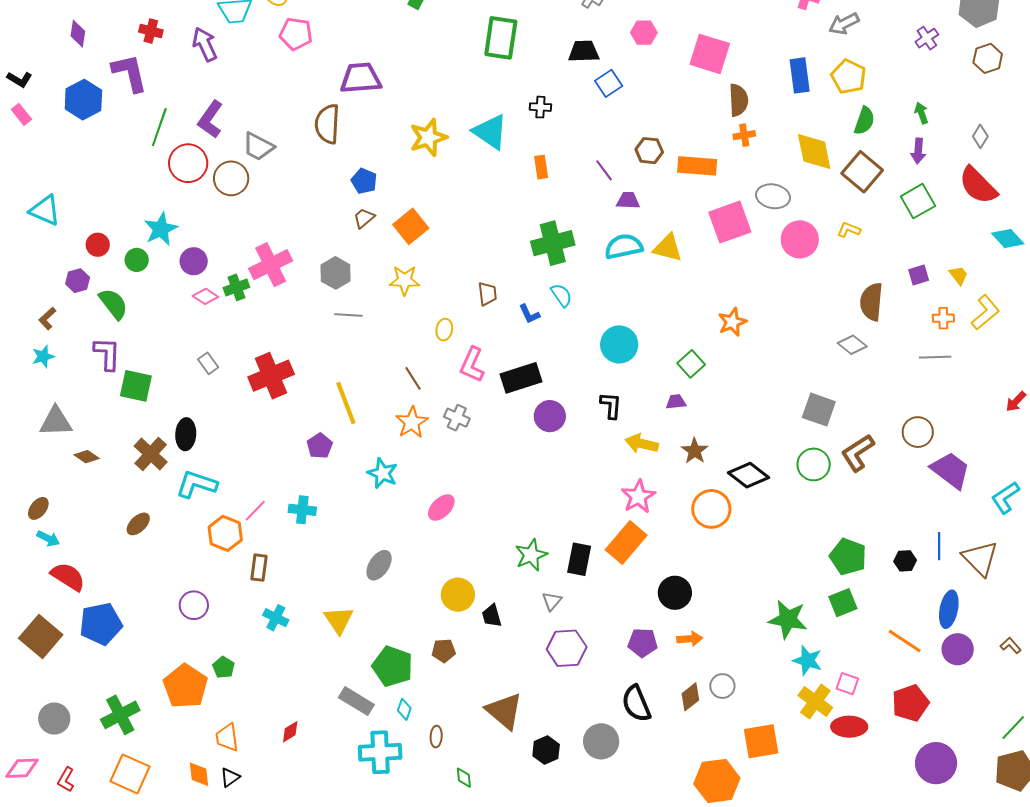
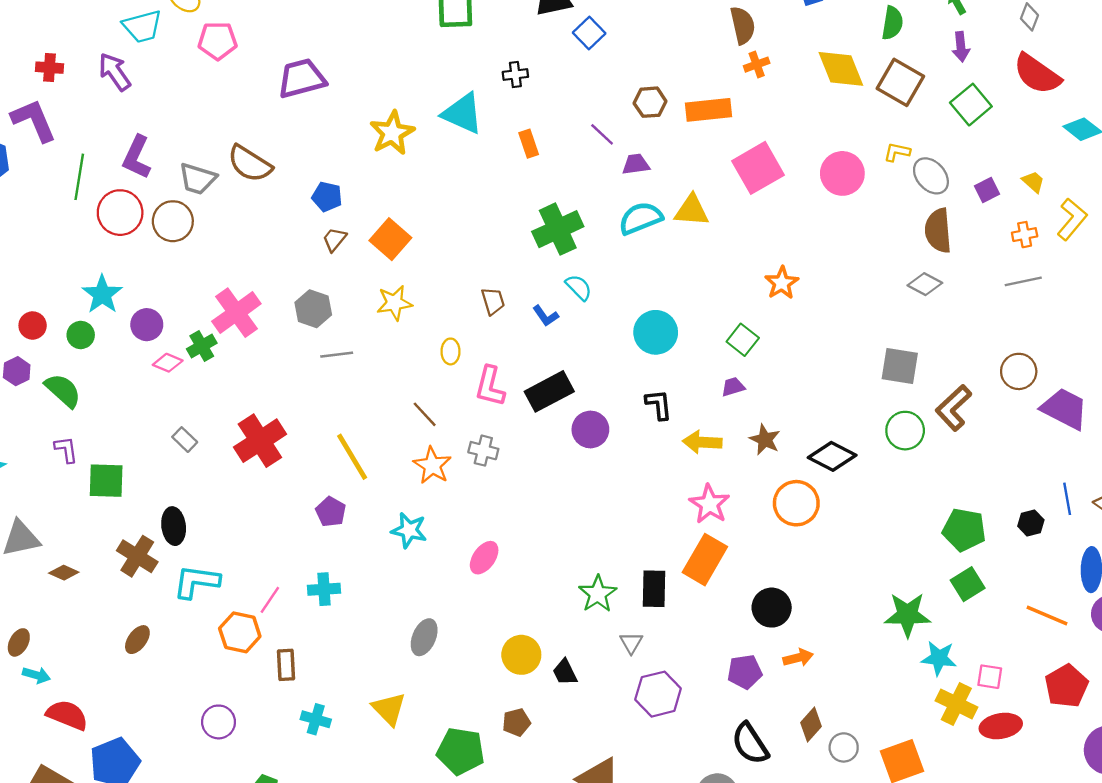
brown semicircle: (327, 124) -> (250, 164), moved, turned -51
gray ellipse: (773, 196) -> (931, 176), moved, turned 48
purple L-shape: (107, 354) -> (66, 450), size x0.7
gray circle: (722, 686) -> (844, 747), moved

